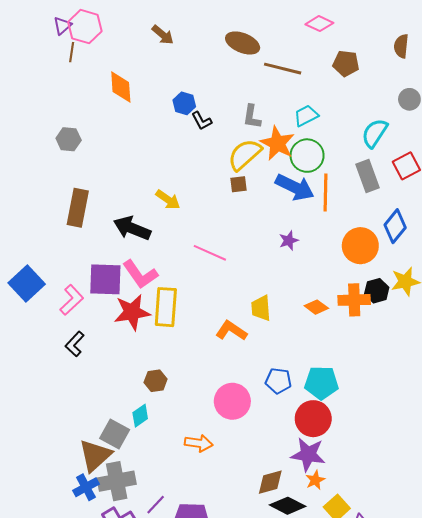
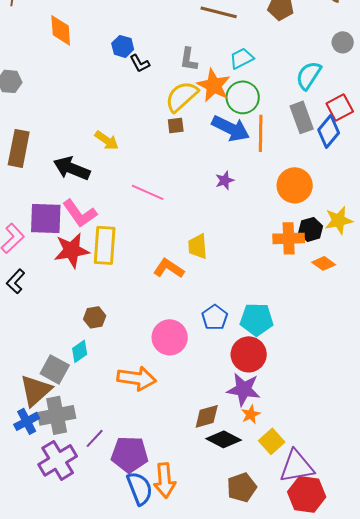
blue diamond: (395, 226) -> (329, 131), moved
orange diamond: (316, 307) -> (324, 263), moved
blue pentagon: (278, 381) -> (215, 317), turned 30
orange arrow: (199, 443) -> (137, 378), size x1.4

